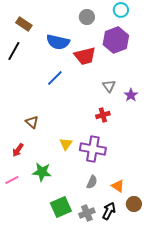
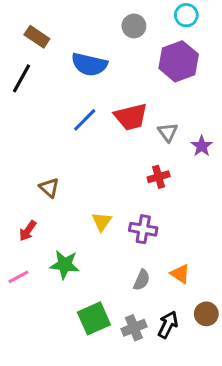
red trapezoid: (85, 56) -> (131, 117), moved
purple cross: (93, 149) -> (143, 229), size x0.7
orange triangle: (118, 186) -> (180, 274), moved

